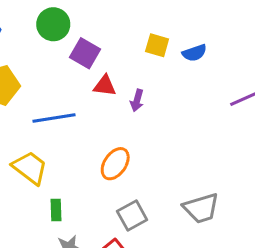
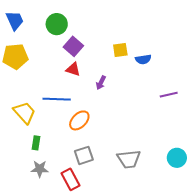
yellow square: (157, 45) -> (120, 50), turned -35
red triangle: (105, 86) -> (73, 69), moved
blue line: (54, 118) -> (57, 99), moved

